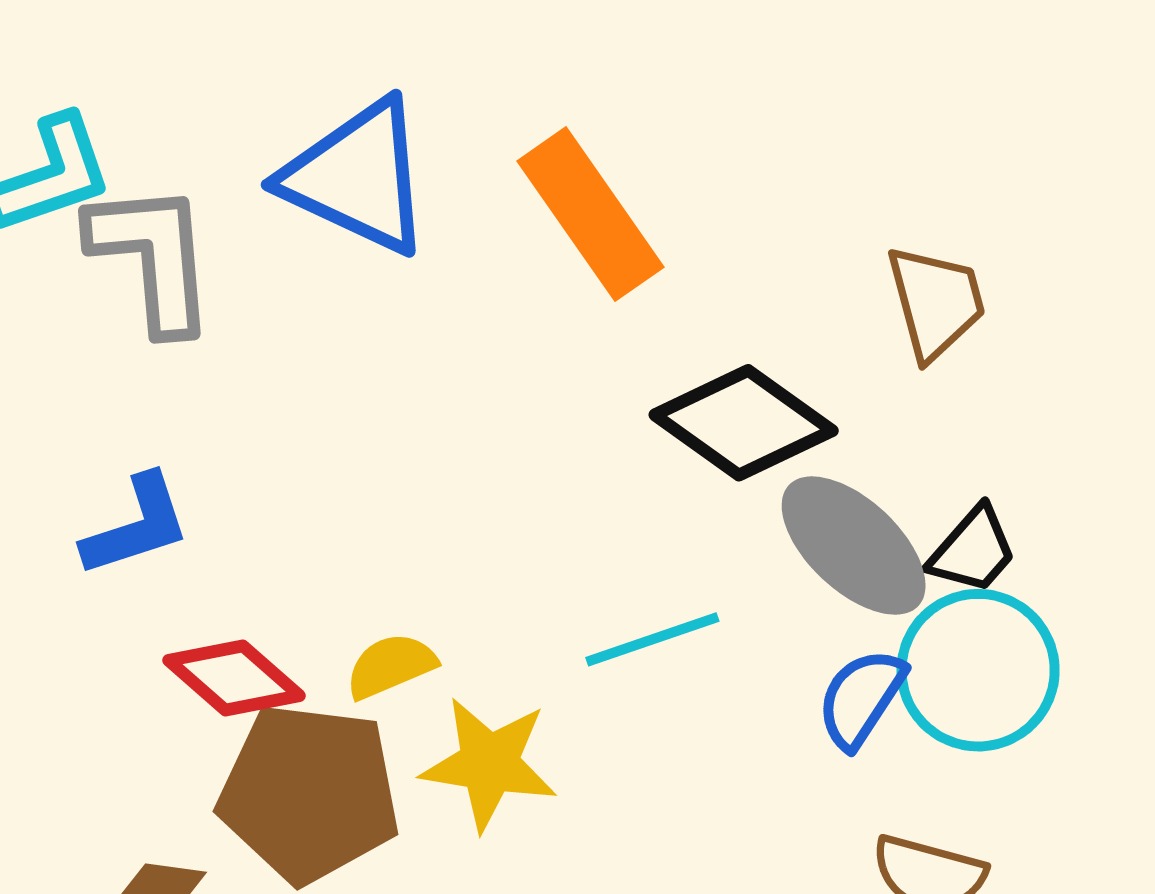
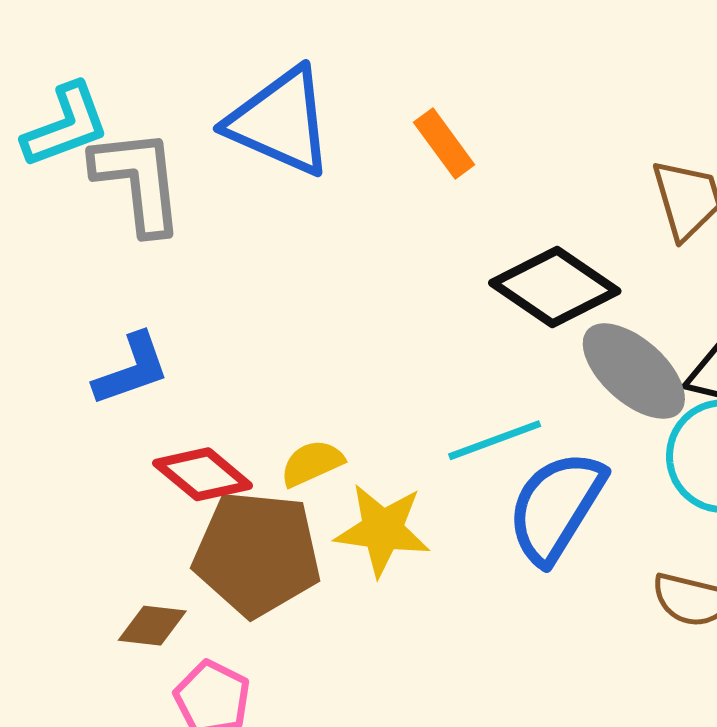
orange rectangle: (590, 214) -> (444, 144), size x0.6
blue semicircle: (861, 698) -> (556, 507), moved, size x1.6

